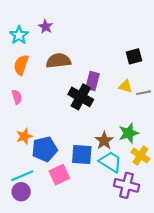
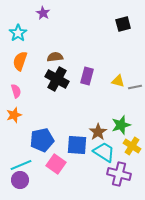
purple star: (46, 27) -> (43, 13), moved
black square: (134, 56) -> (123, 24), moved
brown semicircle: (58, 61) -> (55, 57), size x0.7
black cross: (81, 97) -> (57, 79), moved
orange star: (24, 136) -> (14, 115), moved
pink square: (59, 175) -> (56, 164), turned -30

